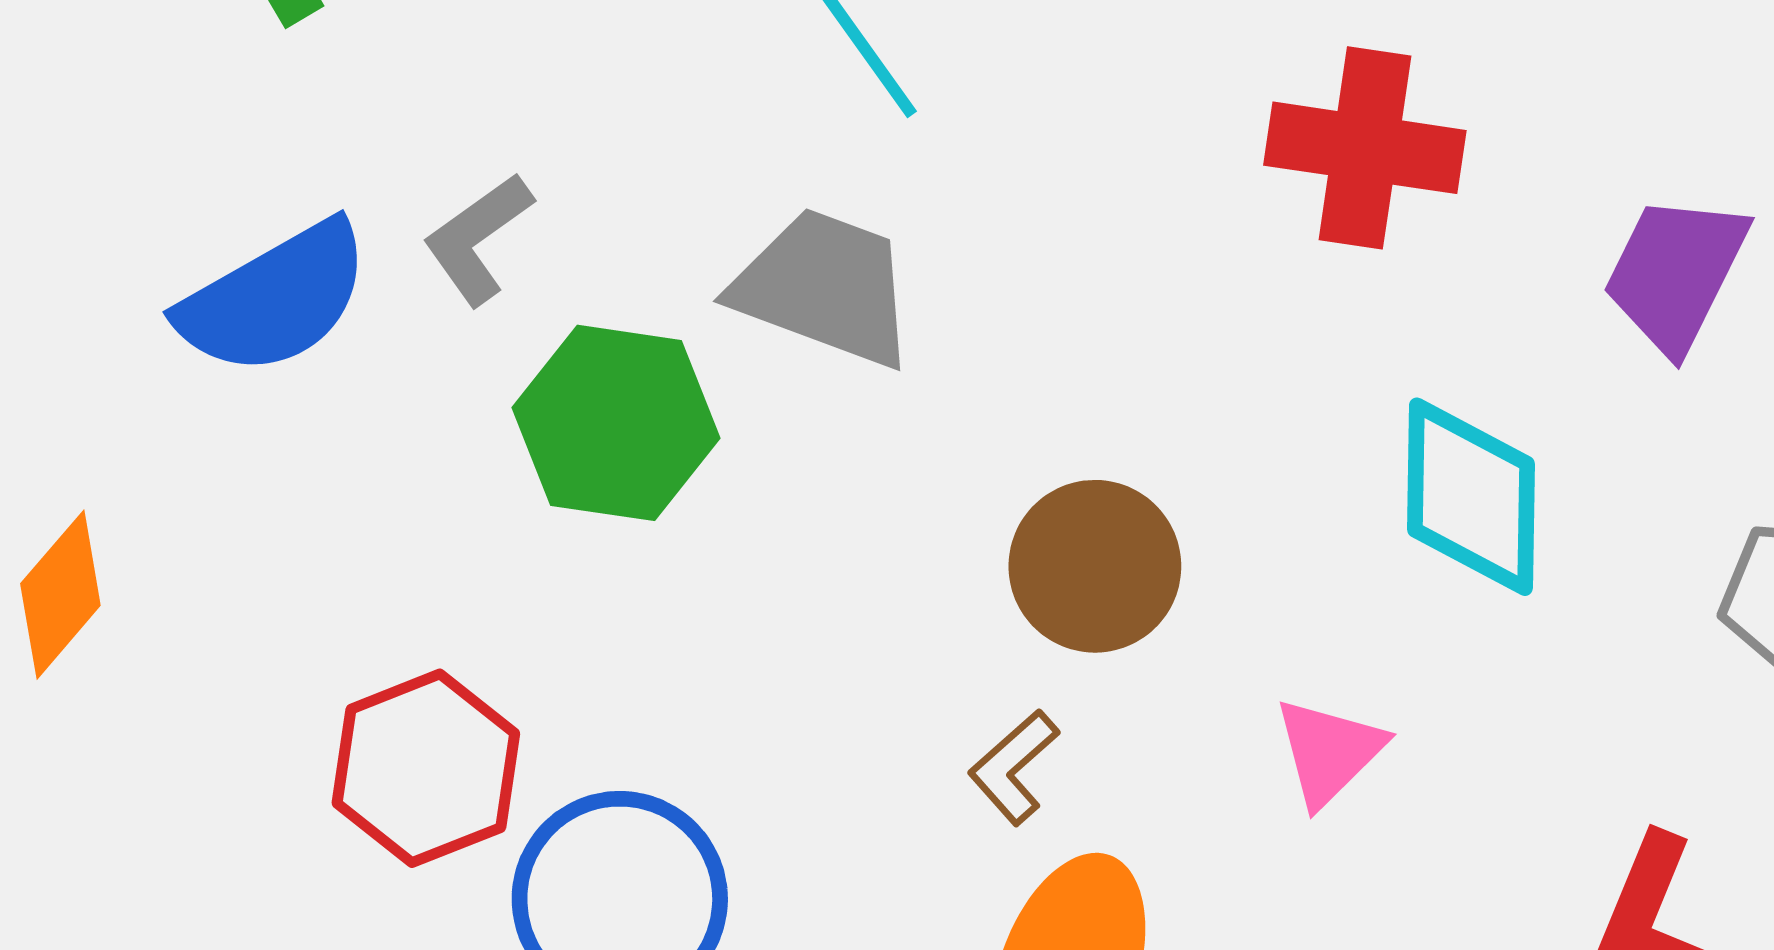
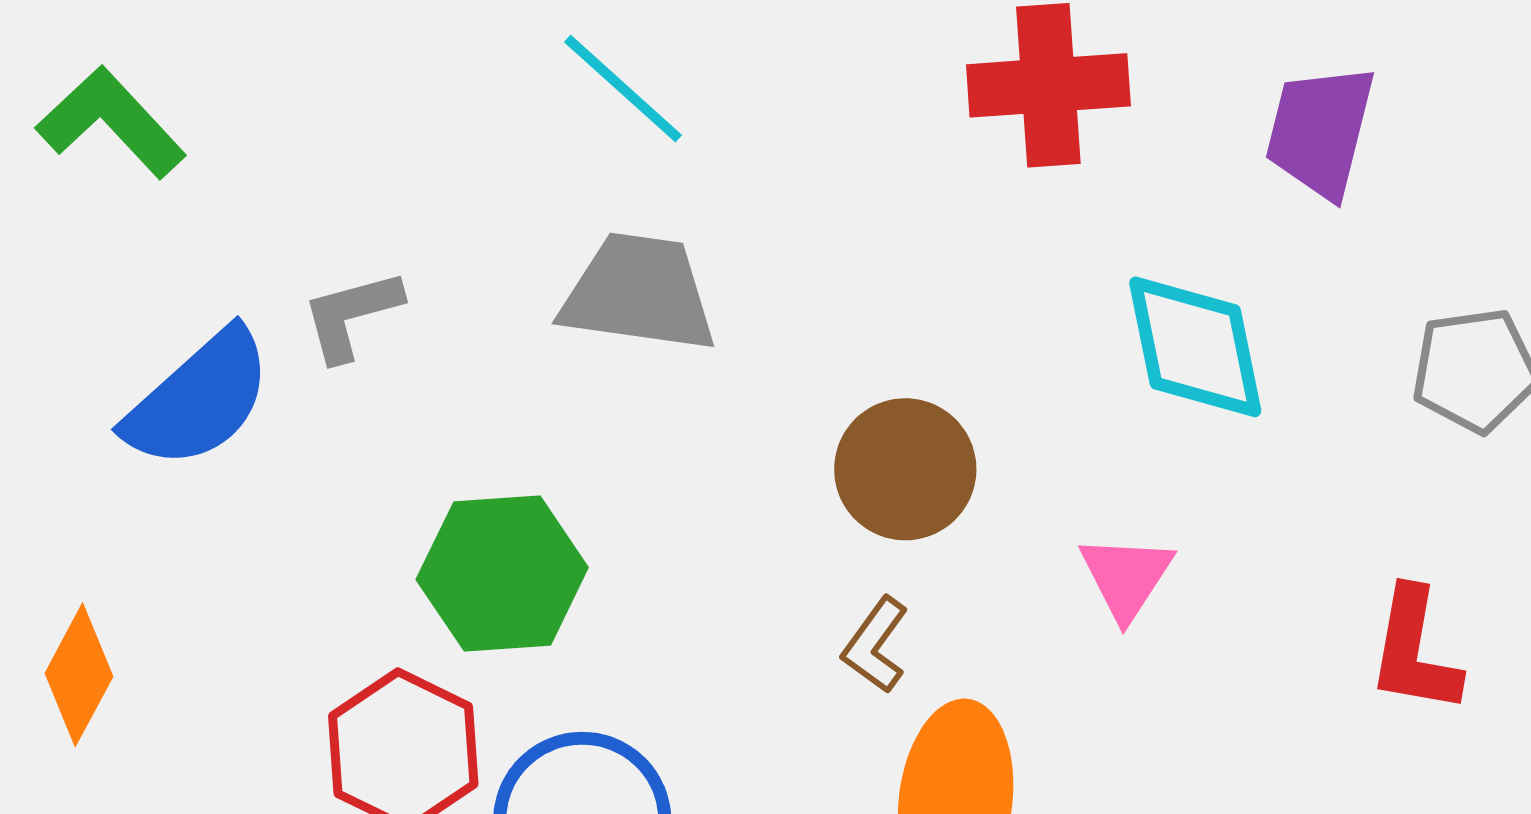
gray L-shape: (478, 239) -> (351, 315), turned 33
green hexagon: (616, 423) -> (502, 574), moved

